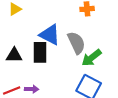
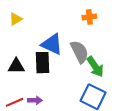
green arrow: (92, 58) -> (95, 67), turned -85

